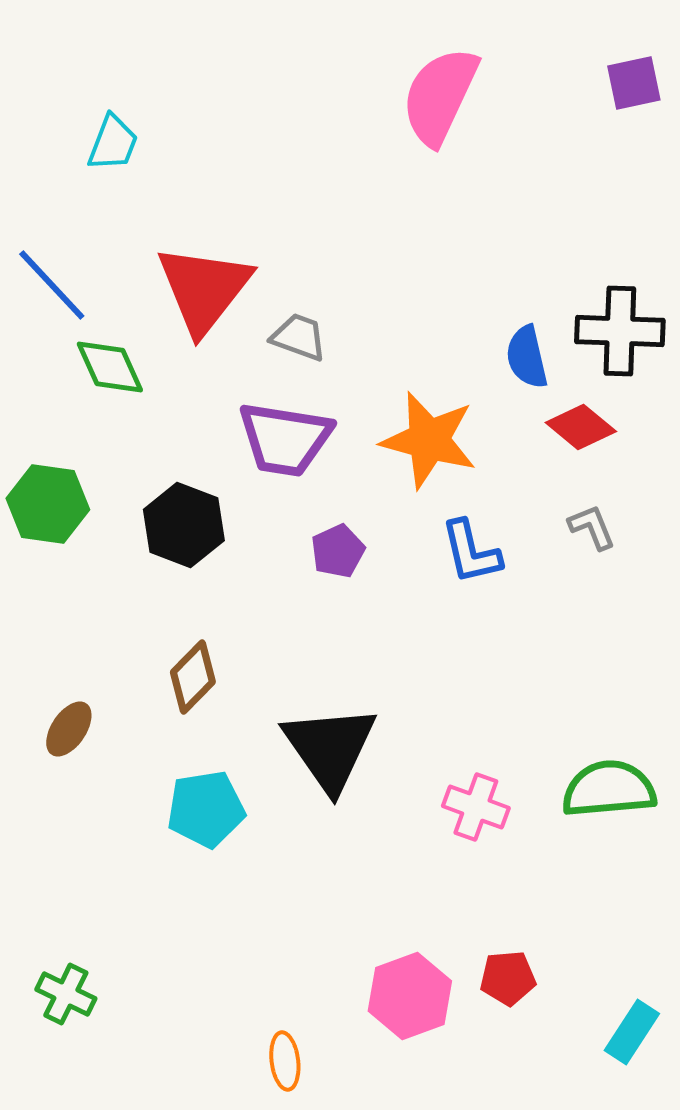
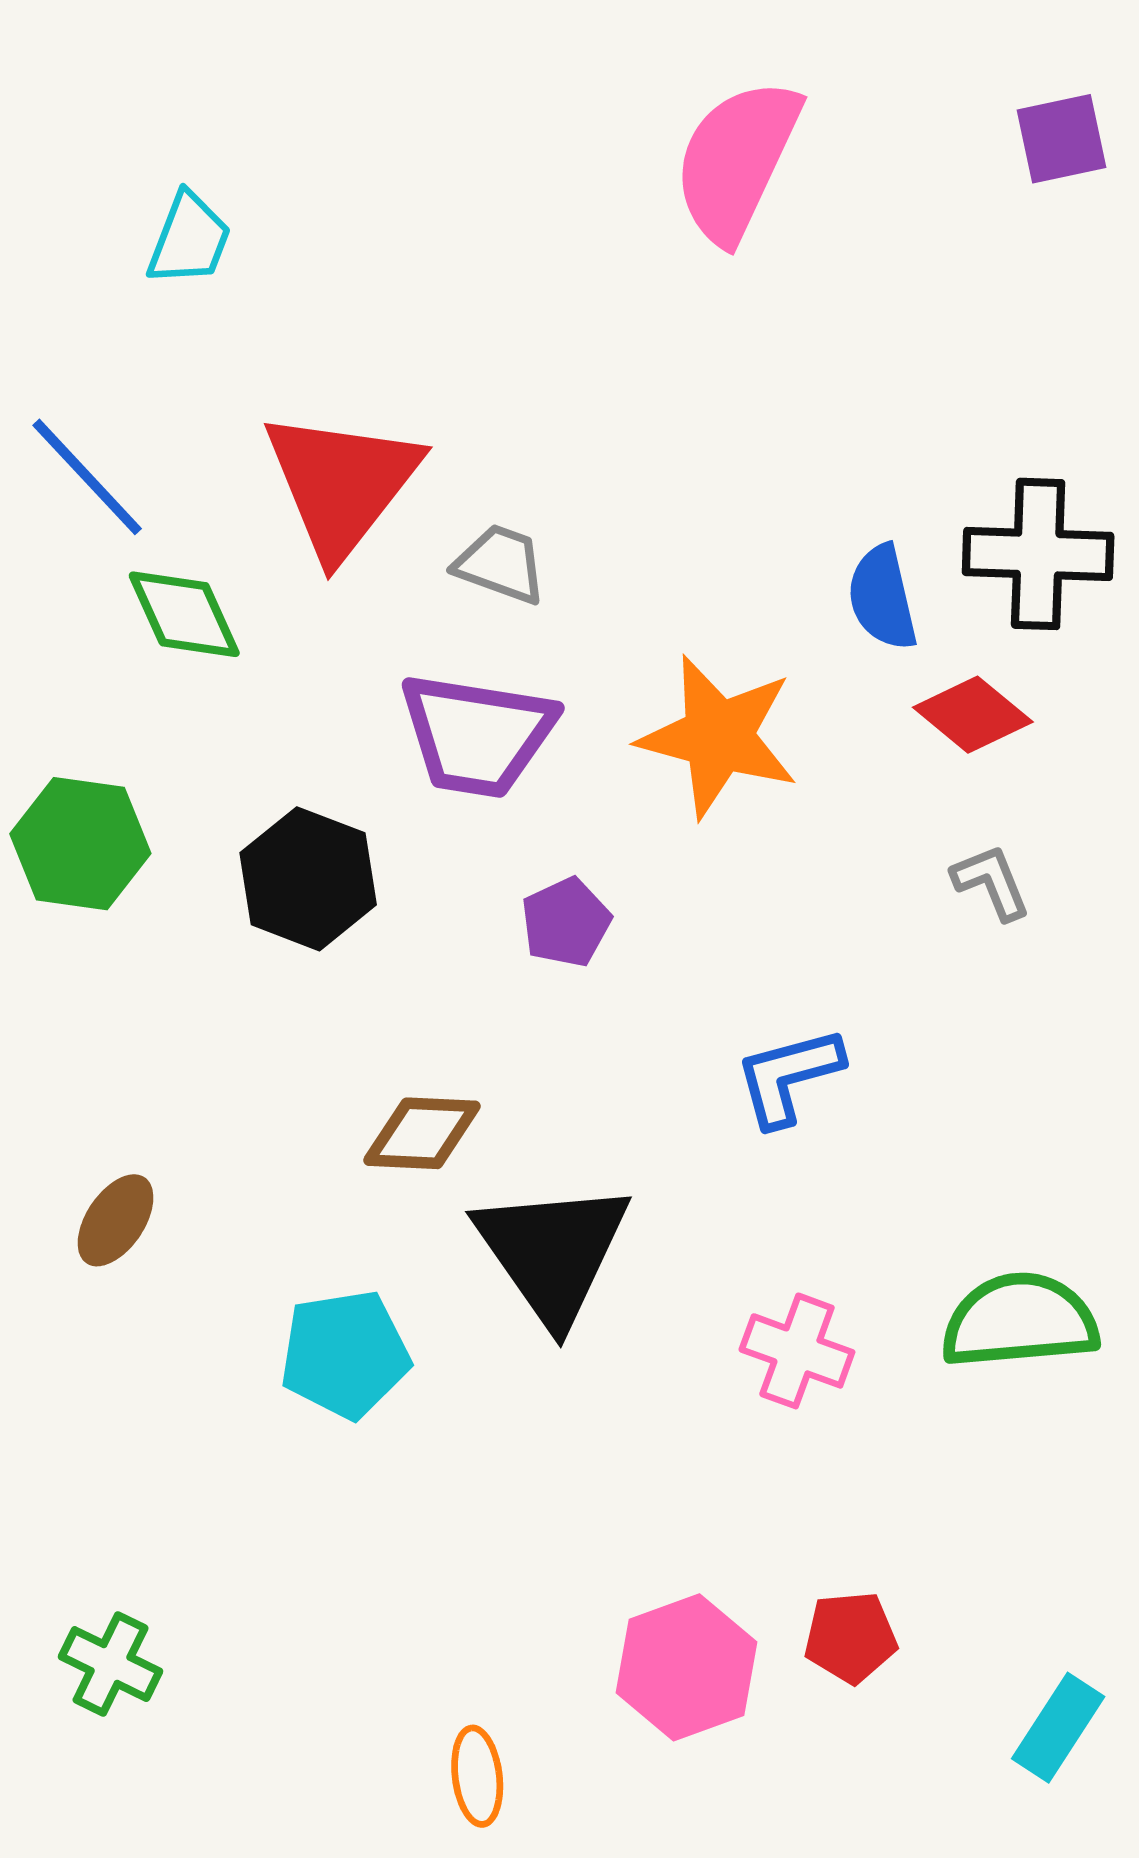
blue L-shape: (471, 552) -> (789, 1076), moved, turned 88
brown diamond: (193, 677) -> (422, 1133), moved, turned 48

